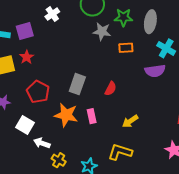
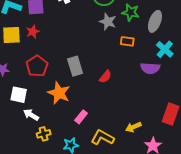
gray rectangle: (77, 84) -> (75, 66), turned -48
pink rectangle: (92, 116) -> (81, 117), moved, turned 40
yellow arrow: (130, 121) -> (133, 127), moved
white square: (25, 125) -> (19, 95), turned -30
yellow cross: (59, 160) -> (44, 134), turned 32

